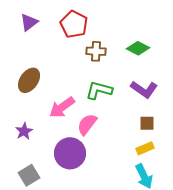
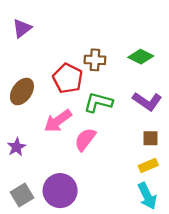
red pentagon: (74, 24) -> (68, 78), moved
purple circle: (70, 153) -> (60, 191), moved

